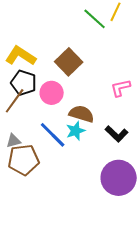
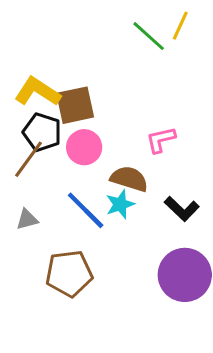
brown square: (69, 62) -> (75, 105), moved, turned 32
pink L-shape: (121, 88) -> (161, 140), moved
brown pentagon: (24, 160) -> (69, 273), moved

